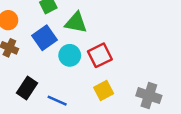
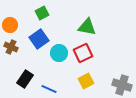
green triangle: (76, 23) -> (87, 27), moved

